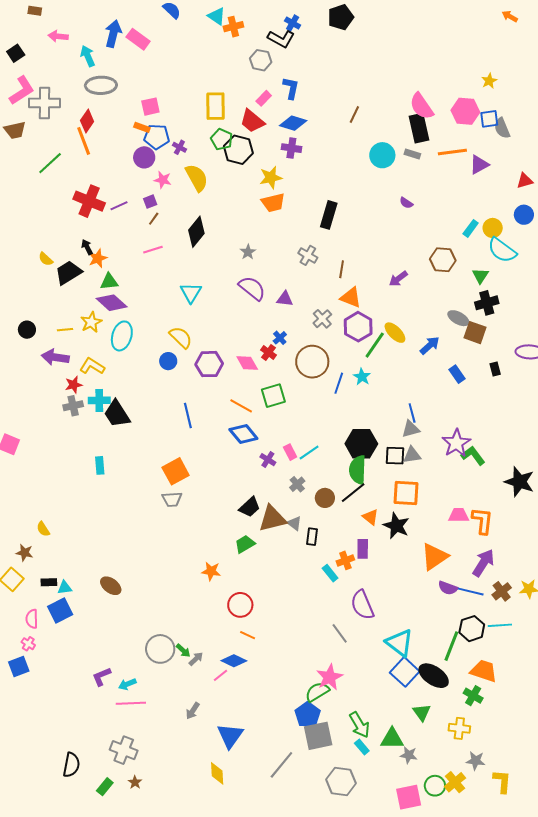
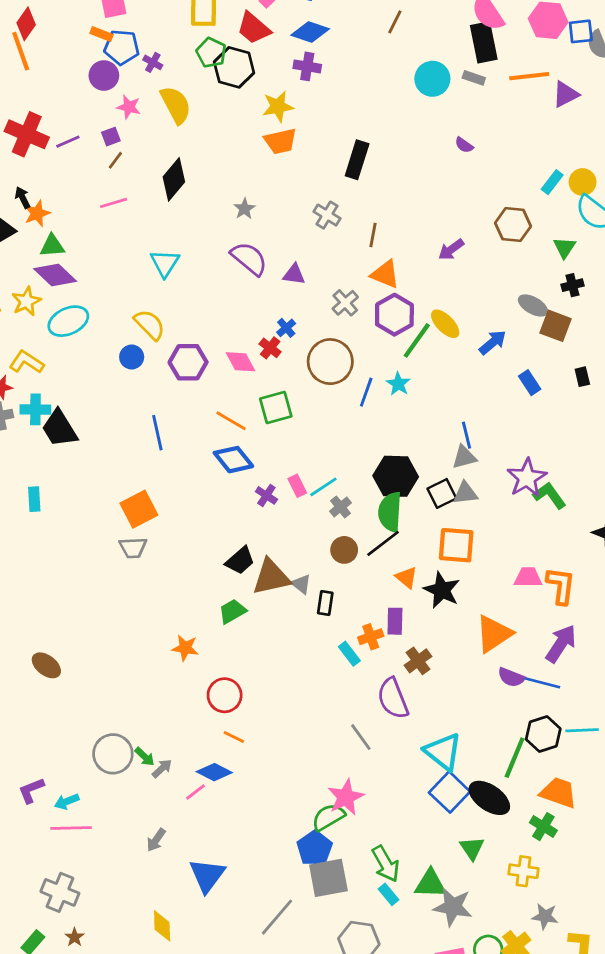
black cross: (487, 303) -> (572, 285), size x0.7
cyan ellipse: (122, 336) -> (68, 321), turned 48
black square: (395, 456) -> (442, 493), turned -30
gray cross: (297, 484) -> (340, 507), moved
brown cross: (502, 591) -> (418, 661), moved
gray star: (409, 755) -> (453, 907), size x1.6
yellow diamond: (217, 773) -> (162, 926), moved

